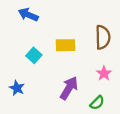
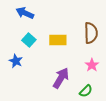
cyan square: (34, 55) -> (29, 40), moved
blue star: (17, 88) -> (16, 61), moved

